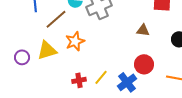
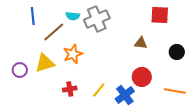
red cross: (79, 80) -> (70, 89), moved

